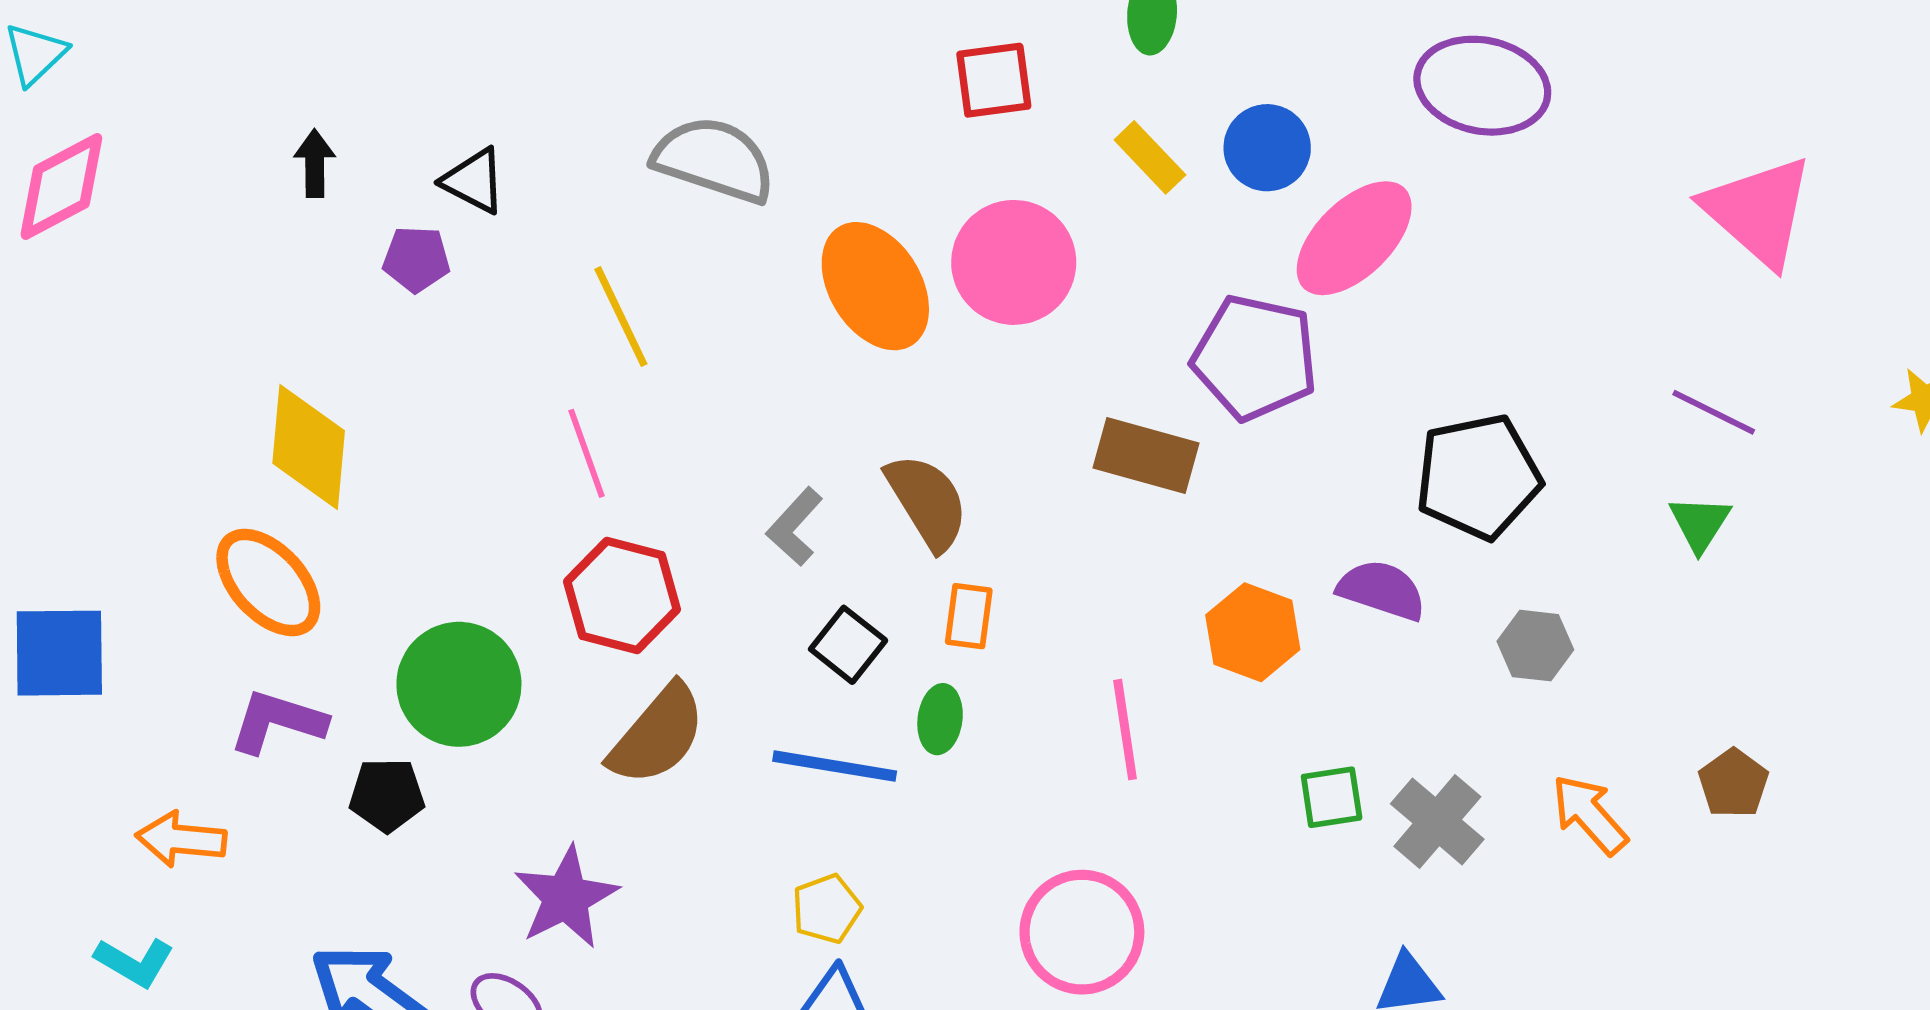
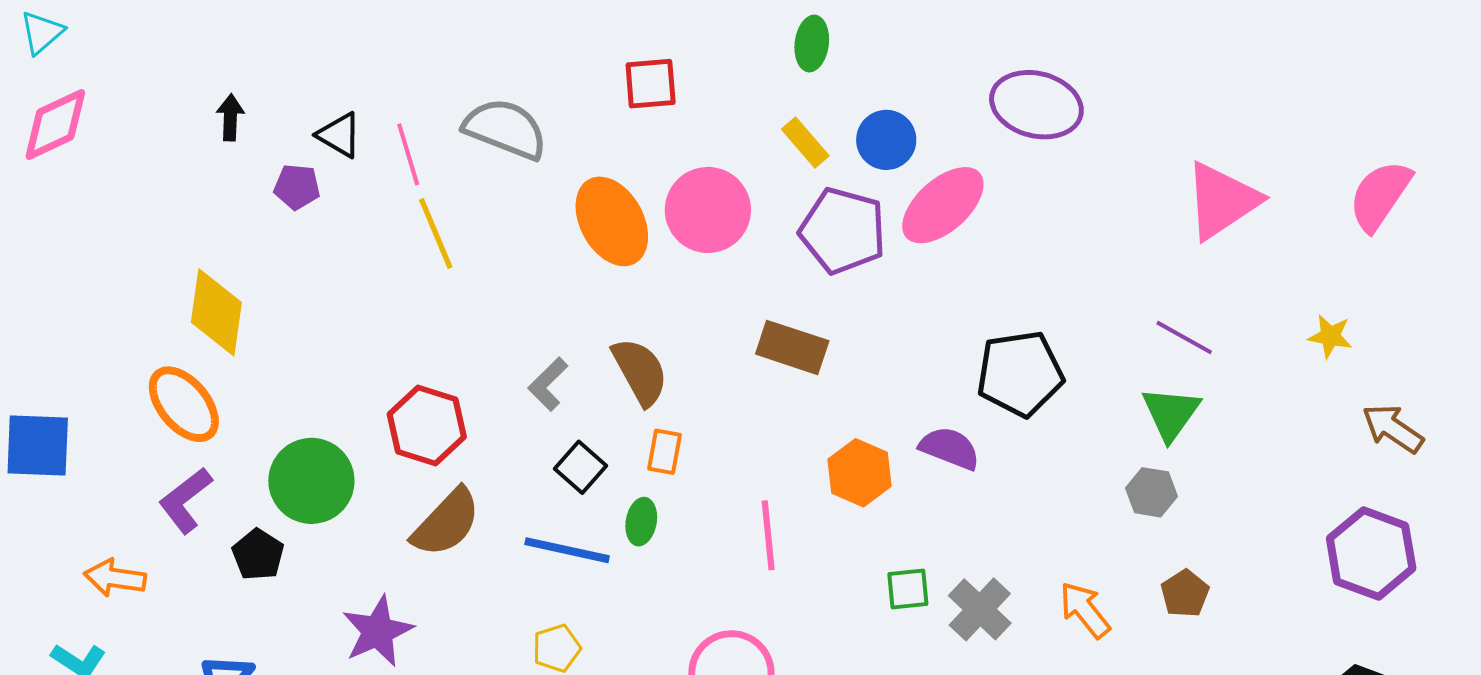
red square: (994, 80) -> (651, 84), moved
pink triangle: (1758, 211) -> (1222, 201), turned 42
purple pentagon: (1255, 358) -> (843, 231), moved
pink line: (586, 453) -> (408, 154), moved
green triangle: (1700, 523) -> (1171, 413), size x1.4
gray hexagon: (1535, 646) -> (1151, 492), moved
purple L-shape: (278, 722) -> (185, 500), turned -58
black pentagon: (387, 795) -> (258, 555), turned 30

